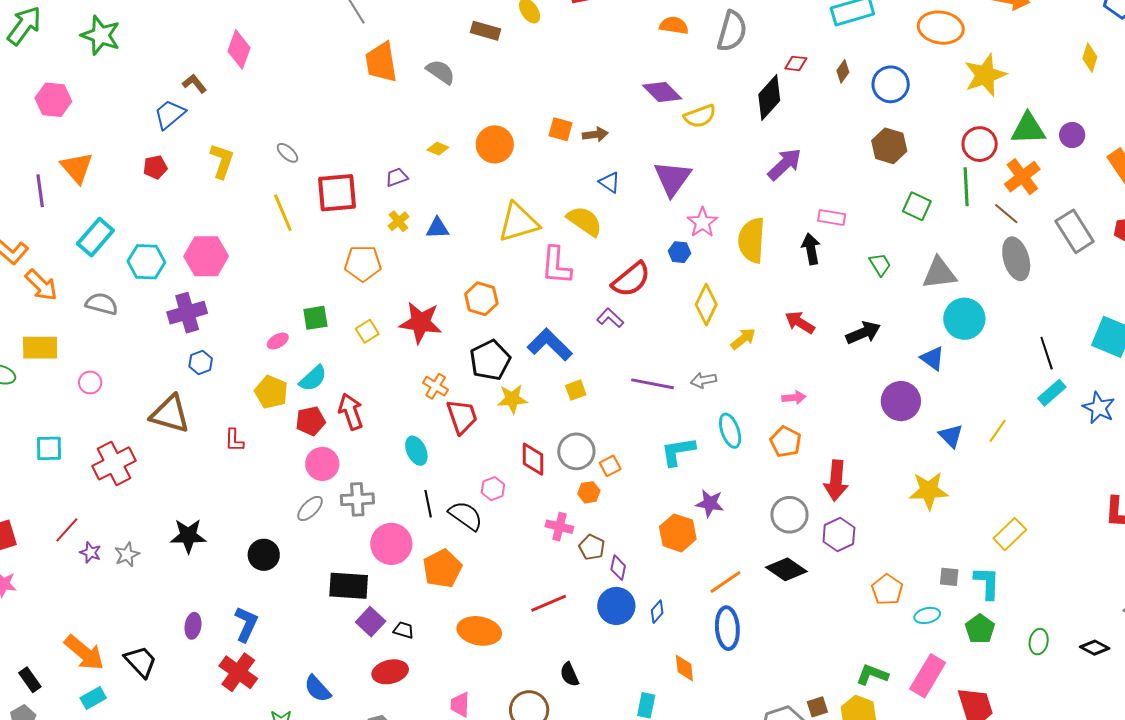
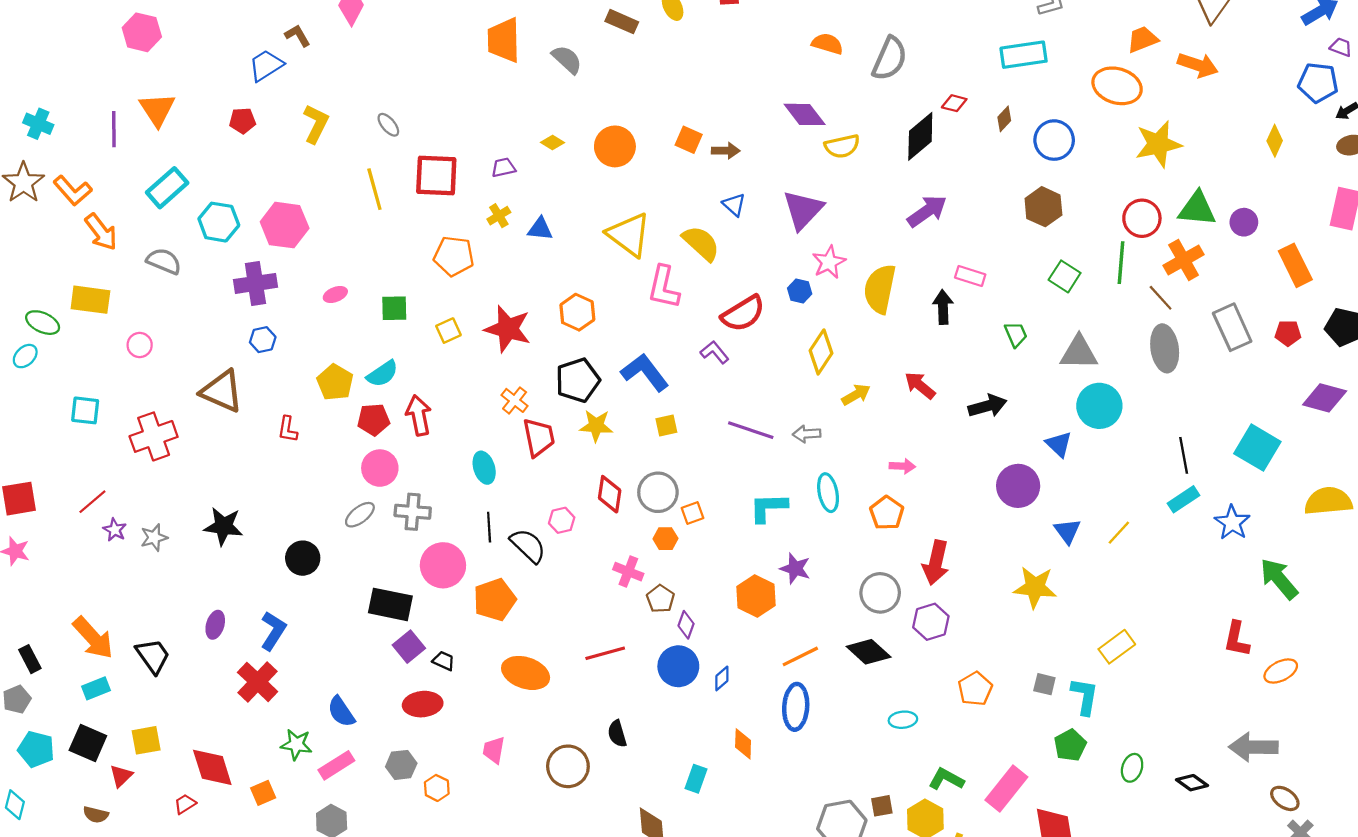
yellow triangle: (518, 222) -> (629, 235), turned 45
pink ellipse: (278, 341) -> (335, 294), moved
cyan ellipse: (927, 615) -> (903, 720), moved

